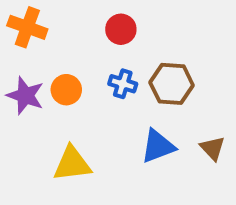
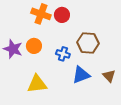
orange cross: (27, 27) -> (41, 14), moved
blue cross: (123, 84) -> (63, 54), moved

